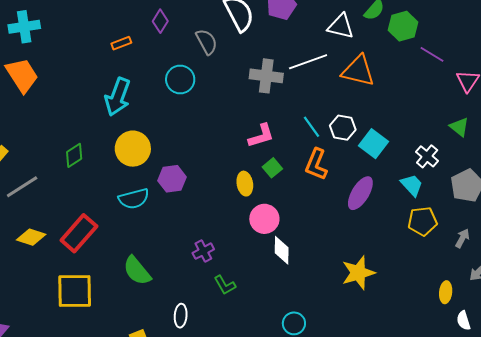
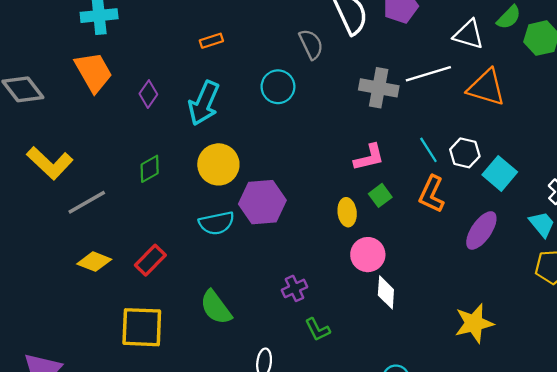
purple diamond: (160, 21) -> (148, 94), moved
purple hexagon: (172, 179) -> (262, 202), size x1.4
red rectangle: (79, 233) -> (150, 260), size x0.7

